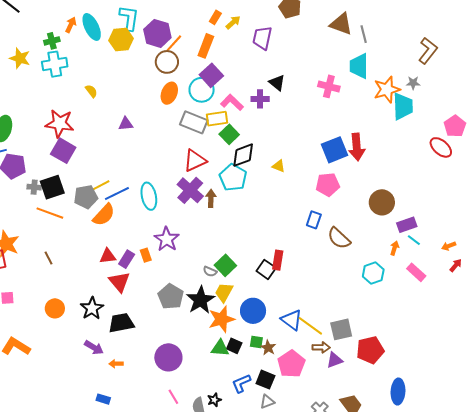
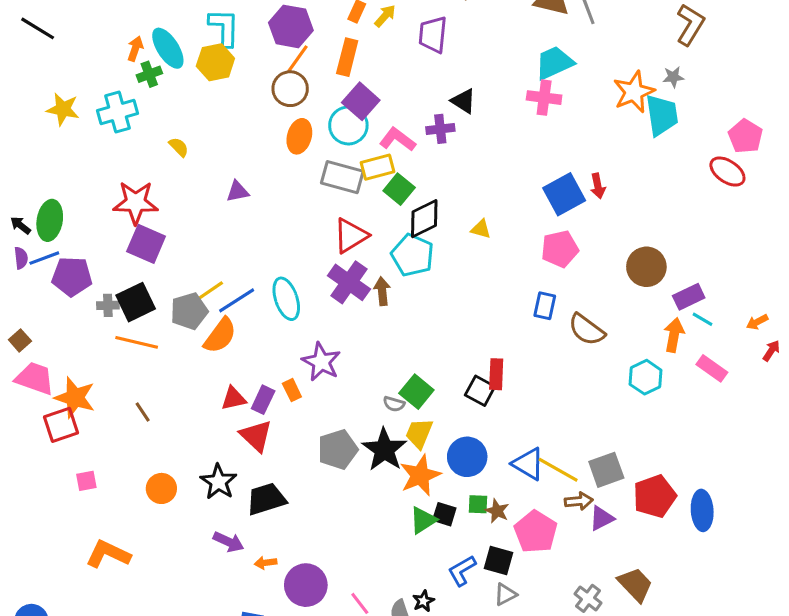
purple hexagon: (157, 33) -> (291, 26), moved
green cross: (52, 41) -> (149, 74), moved
cyan trapezoid: (359, 66) -> (554, 63), moved, turned 72
red arrow: (357, 147) -> (598, 186), size x0.6
orange arrow: (394, 248) -> (674, 335), size x1.5
gray pentagon: (171, 296) -> (338, 449), turned 30
green triangle: (220, 348) -> (423, 520), turned -30
purple circle: (168, 357) -> (306, 585), moved
blue ellipse: (398, 392) -> (702, 510), moved

